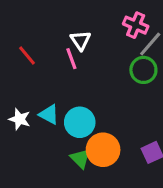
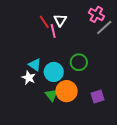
red line: (27, 55) -> (44, 22), moved
green circle: (143, 70) -> (79, 62), moved
white star: (20, 119) -> (29, 78), moved

